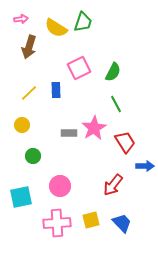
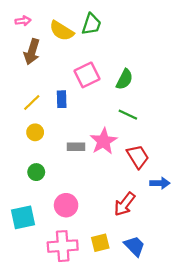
green line: (116, 104) -> (128, 115), turned -36
yellow circle: (22, 125) -> (35, 132), moved

